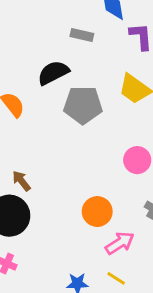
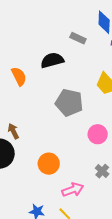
gray pentagon: (83, 105) -> (69, 103), moved
orange circle: (97, 212) -> (49, 164), moved

